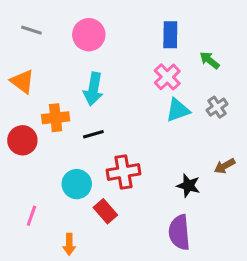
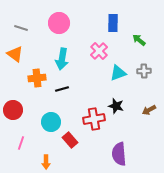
gray line: (31, 30) -> (21, 28), moved
pink cross: (167, 77) -> (99, 51), moved
gray cross: (217, 107) -> (144, 71), turned 32
red circle: (22, 140) -> (13, 110), moved
red cross: (124, 172) -> (94, 119), moved
black star: (188, 186) -> (116, 106), moved

